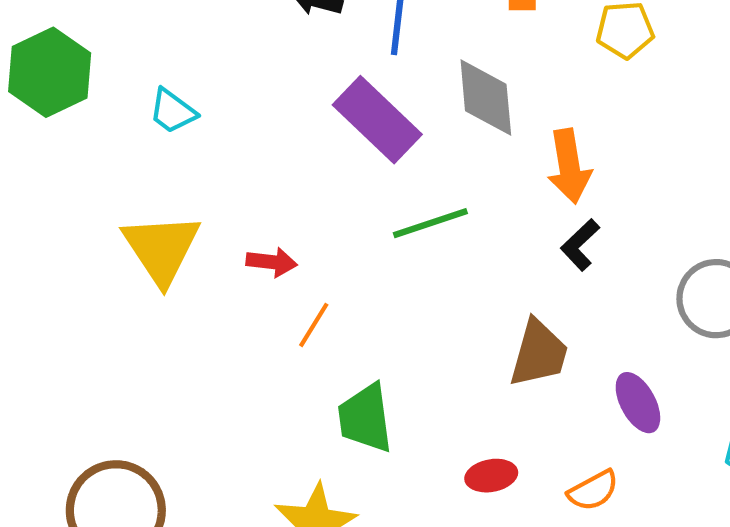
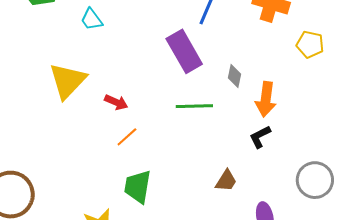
gray diamond: (486, 97) -> (234, 76), moved, size x0.6
brown trapezoid: (539, 353) -> (226, 181), size x0.7

